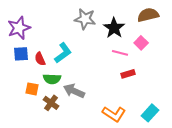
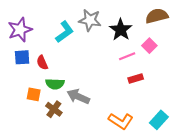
cyan L-shape: (63, 53) -> (64, 32), moved
pink line: (120, 53) -> (127, 56), turned -35

